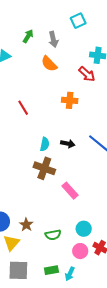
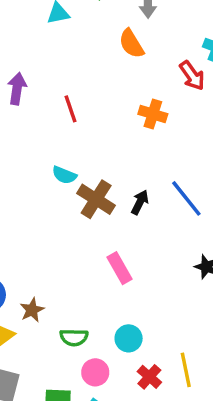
cyan semicircle: (45, 144) -> (64, 175), moved, turned 88
black arrow: (68, 144) -> (140, 202), moved, turned -88
brown cross: (44, 168) -> (96, 199), moved
pink circle: (80, 251) -> (95, 372), moved

